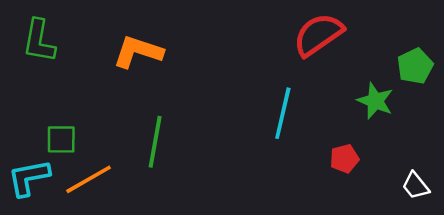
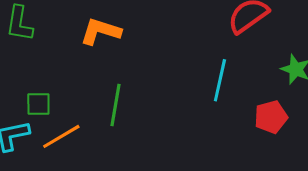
red pentagon: (344, 159) -> (271, 117), size x1.4

